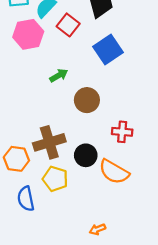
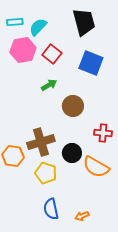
red square: (68, 25) -> (52, 54), moved
blue square: (108, 50) -> (91, 63), turned -35
blue semicircle: (26, 199) -> (51, 209), moved

